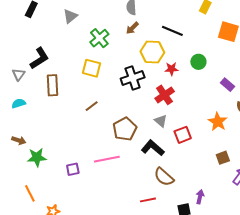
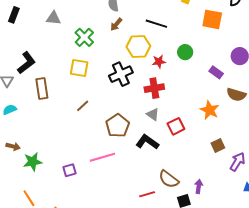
gray triangle: (70, 16) -> (53, 18), turned 49
red cross: (165, 95) -> (154, 88), turned 30
brown semicircle: (164, 177) -> (169, 179), moved

